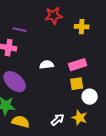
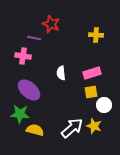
red star: (54, 16) -> (51, 24), moved, turned 30
white semicircle: (47, 65) -> (61, 73), turned -88
white arrow: (58, 120) -> (72, 128), size x1.6

